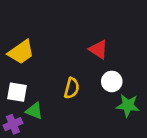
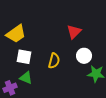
red triangle: (98, 49) -> (74, 32), turned 42
white square: (17, 92) -> (24, 57), moved

